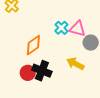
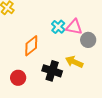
black cross: (42, 71) -> (52, 71), moved
red circle: (28, 73) -> (18, 78), moved

